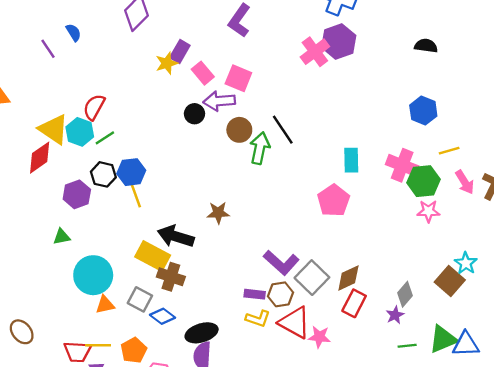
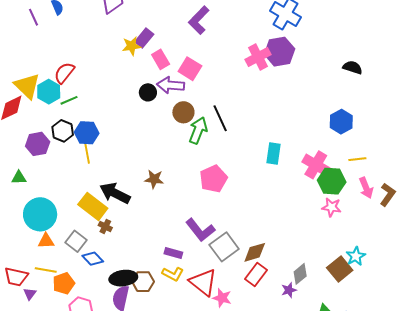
pink pentagon: (334, 201) -> (213, 179), moved
brown cross: (171, 277) -> (105, 226), size x0.6
brown hexagon: (280, 294) -> (143, 282), moved
yellow line: (98, 345) -> (46, 270), moved

